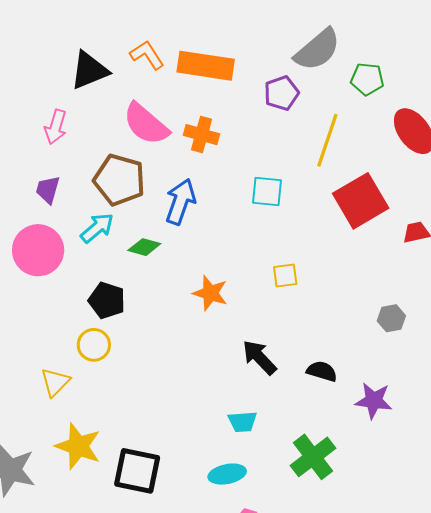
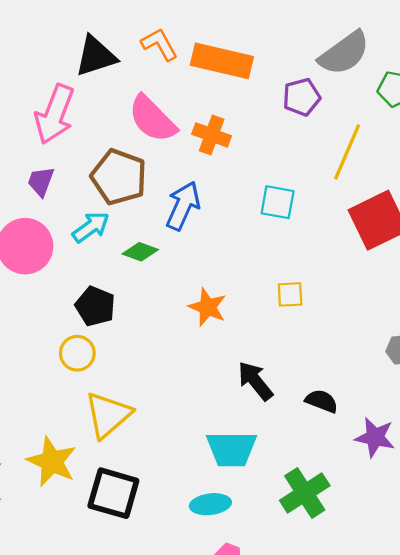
pink arrow: (56, 127) -> (55, 114), size x1.6
yellow triangle: (55, 382) -> (108, 415), moved, size x1.5
cyan trapezoid: (243, 422) -> (231, 449), size x1.6

